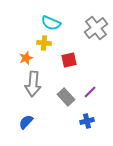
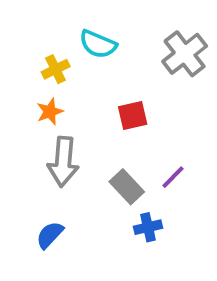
yellow cross: (44, 43) -> (56, 69), moved, turned -32
blue cross: (87, 121) -> (148, 227), moved

